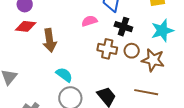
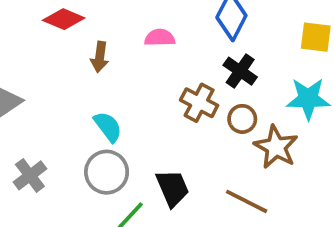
pink semicircle: (89, 21) -> (160, 38), moved
brown arrow: (50, 40) -> (100, 57), size x0.7

